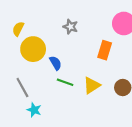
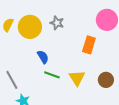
yellow circle: (33, 49) -> (30, 27), moved
yellow triangle: (92, 85) -> (77, 78), turned -30

